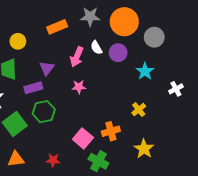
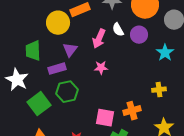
yellow circle: (18, 41) -> (58, 23), moved, size x1.5
yellow cross: (139, 110) -> (159, 90), turned 32
pink square: (83, 138) -> (105, 118), turned -30

